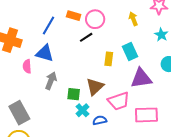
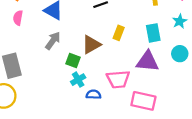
cyan rectangle: (130, 51) -> (153, 33), moved
pink semicircle: (27, 66) -> (18, 18), moved
brown triangle: (95, 87) -> (91, 44), moved

